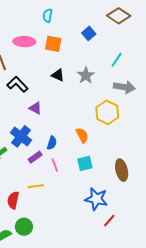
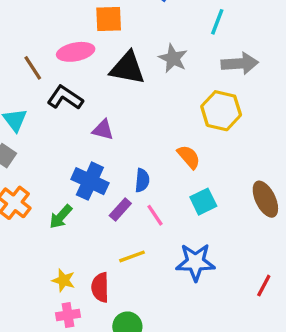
pink ellipse: (24, 42) -> (76, 52), moved
black triangle: (58, 75) -> (127, 68), size x1.6
blue star: (96, 199) -> (195, 262), moved

